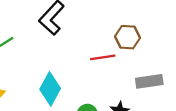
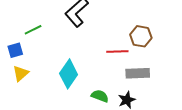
gray rectangle: (149, 81) -> (138, 73), moved

